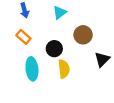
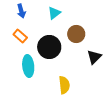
black circle: (54, 49) -> (49, 47), size x1.5
yellow semicircle: (64, 69) -> (64, 85), moved

